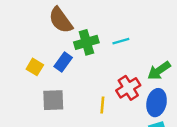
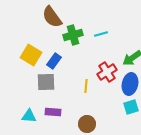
blue rectangle: (63, 62) -> (54, 61), moved
yellow square: (35, 67) -> (31, 55), size x1.5

